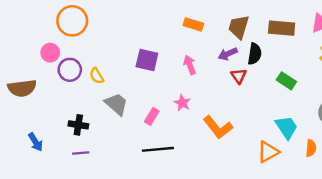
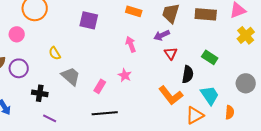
black semicircle: (255, 54) -> (188, 74), moved
purple square: (147, 60) -> (89, 20), moved
purple circle: (70, 70) -> (19, 68), moved
orange L-shape: (218, 127) -> (171, 95), moved
purple line: (81, 153) -> (50, 118), moved, turned 32

